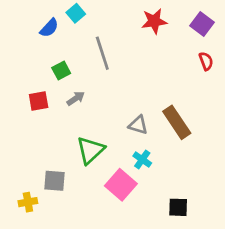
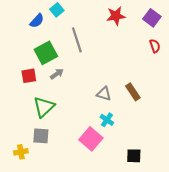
green square: (61, 70) -> (46, 53), size x1.6
brown rectangle: (177, 122) -> (133, 92), size x0.7
green triangle: (90, 150) -> (44, 107), moved

